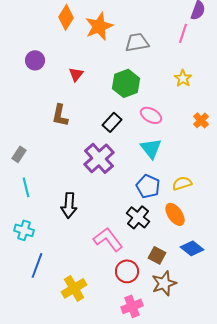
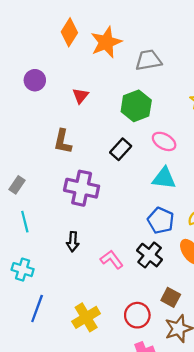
cyan triangle: (151, 148) -> (164, 178), turned -45
purple cross: (99, 158) -> (82, 188), moved, turned -36
black arrow: (69, 205) -> (73, 242), size x0.7
pink L-shape: (108, 239) -> (112, 259), moved, size x0.7
yellow cross: (74, 288) -> (86, 317), moved

